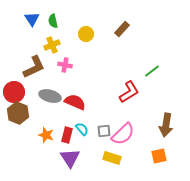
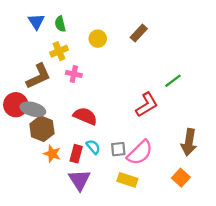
gray ellipse: (50, 96) -> (33, 109), moved
brown hexagon: (18, 113) -> (42, 129), moved
orange square: (159, 156) -> (181, 178), turned -35

